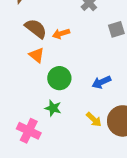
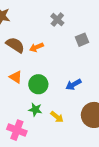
orange triangle: (37, 55) -> (16, 77), moved
yellow arrow: (94, 119) -> (57, 117), moved

